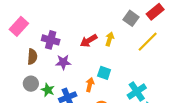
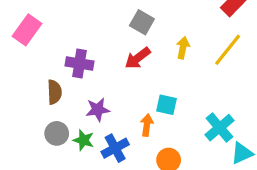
gray square: (131, 18) -> (142, 22), moved
pink rectangle: (19, 26) -> (27, 30), moved
yellow arrow: (110, 39) -> (183, 48), moved
purple star: (63, 62) -> (98, 110), moved

